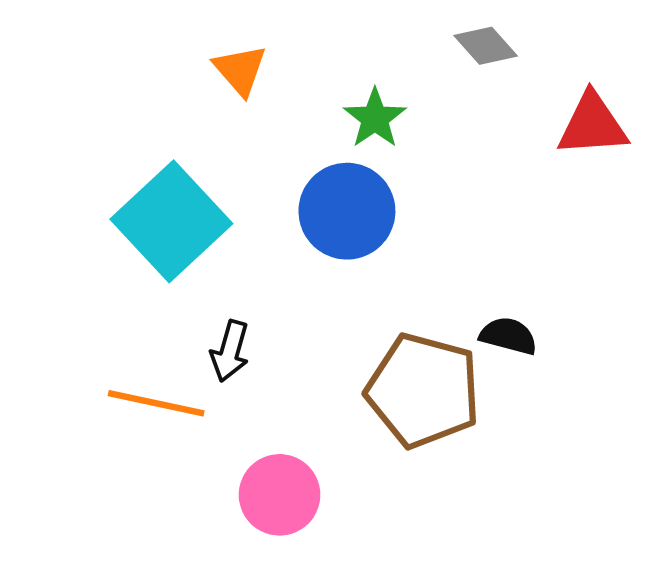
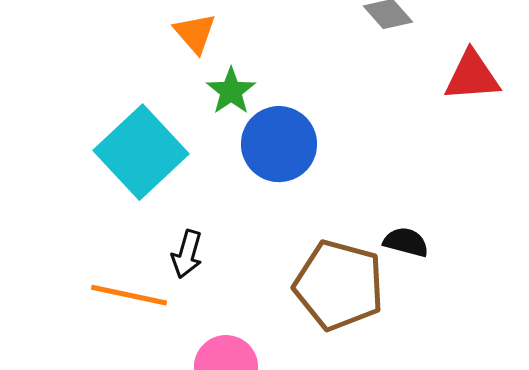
green star: (375, 118) -> (231, 91), moved

